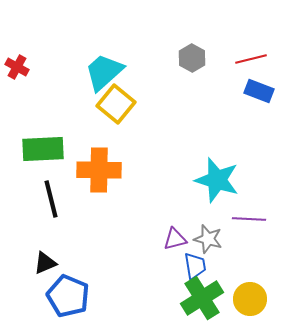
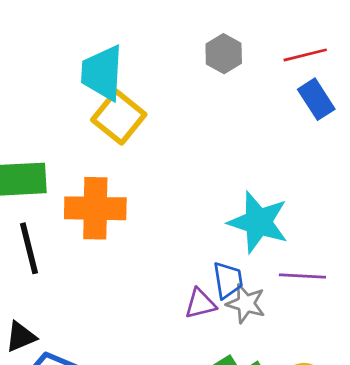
cyan trapezoid: (104, 72) -> (102, 73), turned -45
blue rectangle: (259, 91) -> (316, 99), turned 36
blue trapezoid: (195, 266) -> (228, 280), moved

